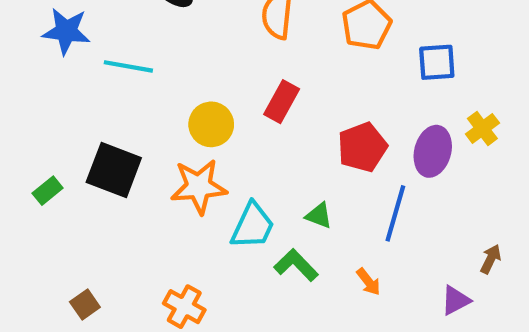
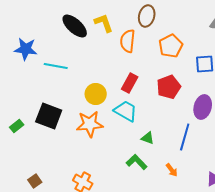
red pentagon: (362, 147) -> (169, 87), moved
cyan trapezoid: (253, 226) -> (126, 111), moved, turned -85

